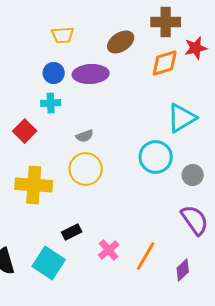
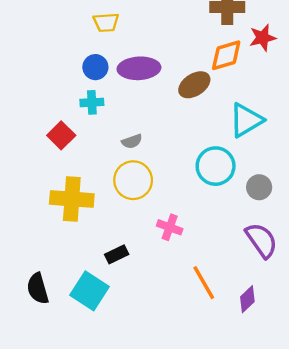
brown ellipse: (121, 42) -> (194, 85), moved
pink cross: (109, 250) -> (170, 227), moved, turned -30
orange line: (146, 256) -> (204, 283), turned -60

